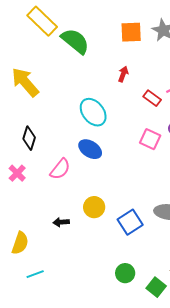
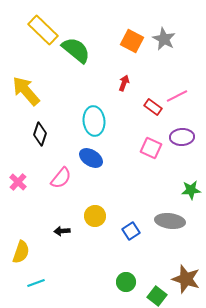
orange square: (131, 32) -> (132, 41), turned 30
cyan ellipse: (93, 112) -> (94, 121), turned 32
black diamond: (29, 138) -> (40, 134), moved
blue square: (130, 222) -> (131, 231), size x0.7

